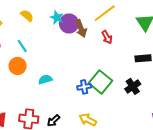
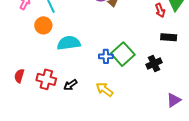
red arrow: (107, 37) -> (160, 10), moved
cyan semicircle: (45, 79) -> (69, 43), size x1.6

